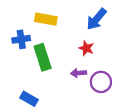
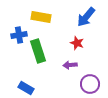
purple circle: (101, 82) -> (90, 84), moved

